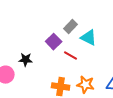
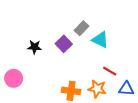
red line: (71, 56) -> (110, 71), moved
black star: (26, 60) -> (34, 47), moved

